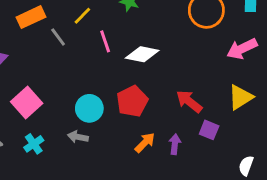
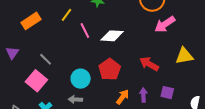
gray line: (58, 37) -> (46, 59), moved
pink arrow: (242, 49) -> (165, 24), moved
yellow triangle: (240, 97) -> (184, 56), turned 30
purple square: (209, 130) -> (167, 93), moved

